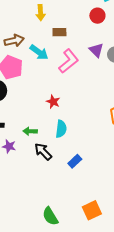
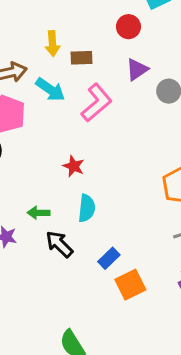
yellow arrow: (40, 13) -> (52, 44), moved
red circle: (97, 16) -> (128, 27), moved
purple triangle: (96, 50) -> (137, 69), moved, turned 42
orange square: (92, 210) -> (130, 285), moved

